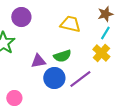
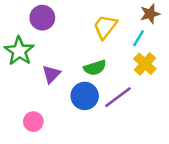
yellow trapezoid: (70, 24) -> (105, 27), turned -65
cyan line: (105, 33) -> (139, 38), moved
purple triangle: (38, 61) -> (51, 74), moved, turned -35

